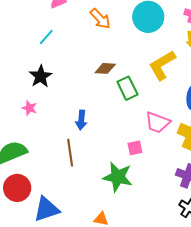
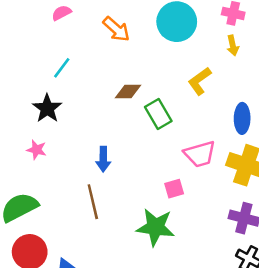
cyan line: (46, 37) -> (62, 68), moved
yellow L-shape: (162, 65) -> (199, 81), size x0.7
pink trapezoid: (158, 122) -> (200, 154), turned -32

